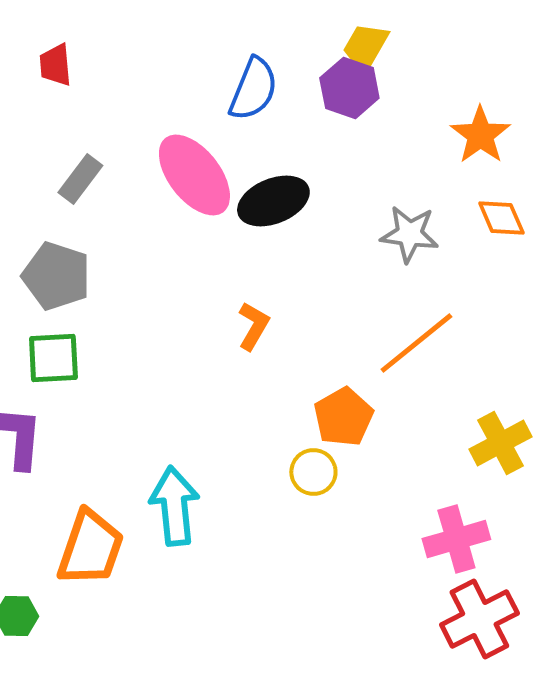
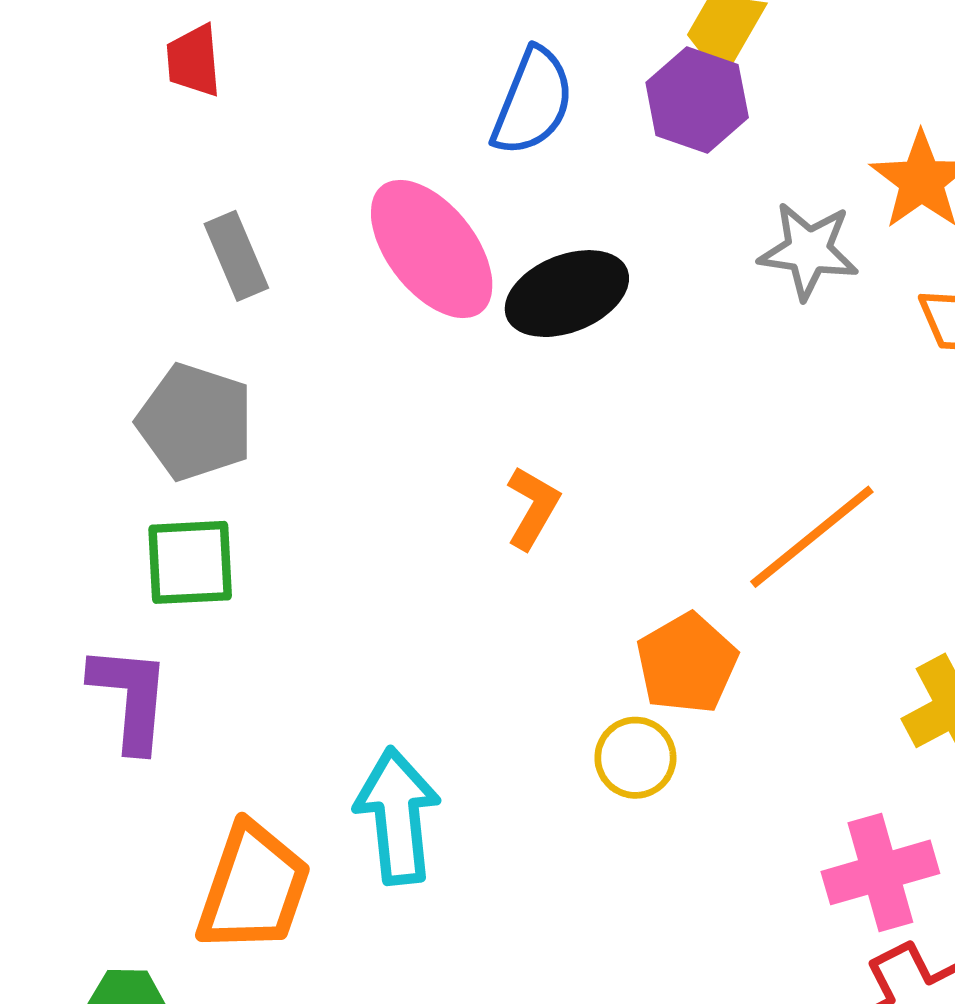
gray rectangle: (80, 179) -> (236, 256), turned -60
gray star: (409, 234) -> (808, 251), moved

